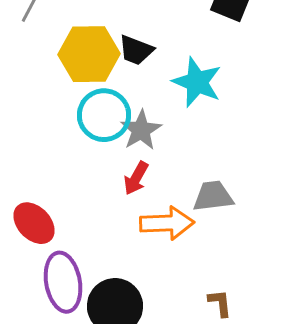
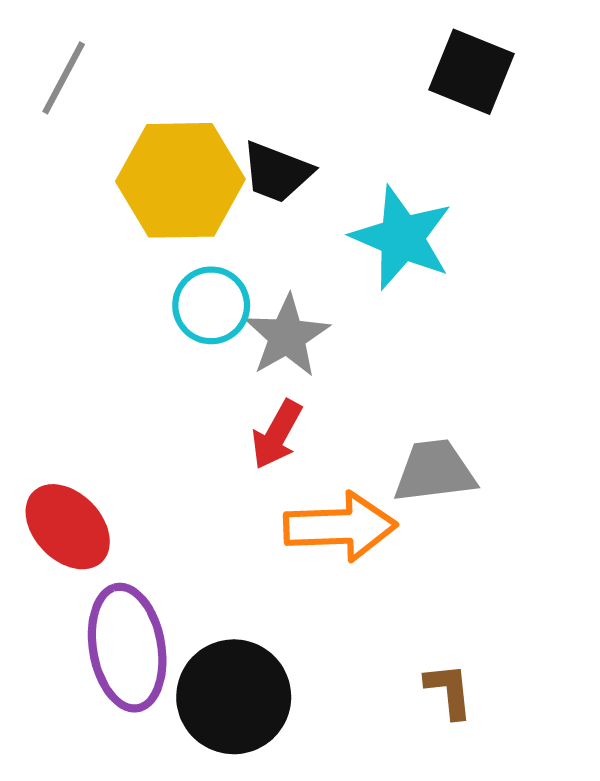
cyan circle: (104, 115) -> (211, 305), size x0.7

